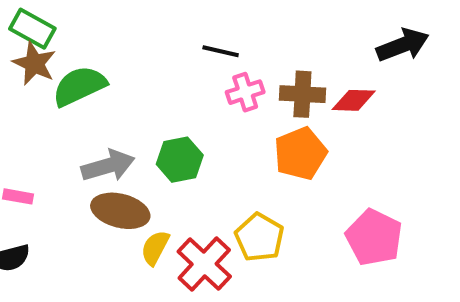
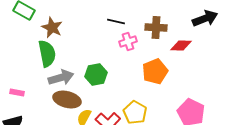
brown star: (34, 63) -> (52, 28), moved
green semicircle: (79, 86) -> (47, 54), moved, turned 104
brown cross: (302, 94) -> (156, 28), moved

